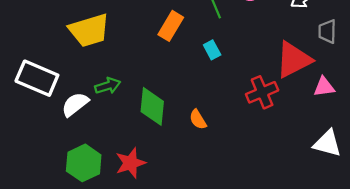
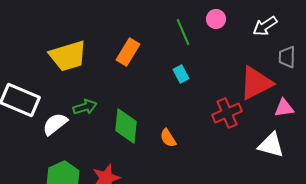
orange rectangle: (171, 26) -> (128, 52), moved
white triangle: (327, 143) -> (271, 145), moved

